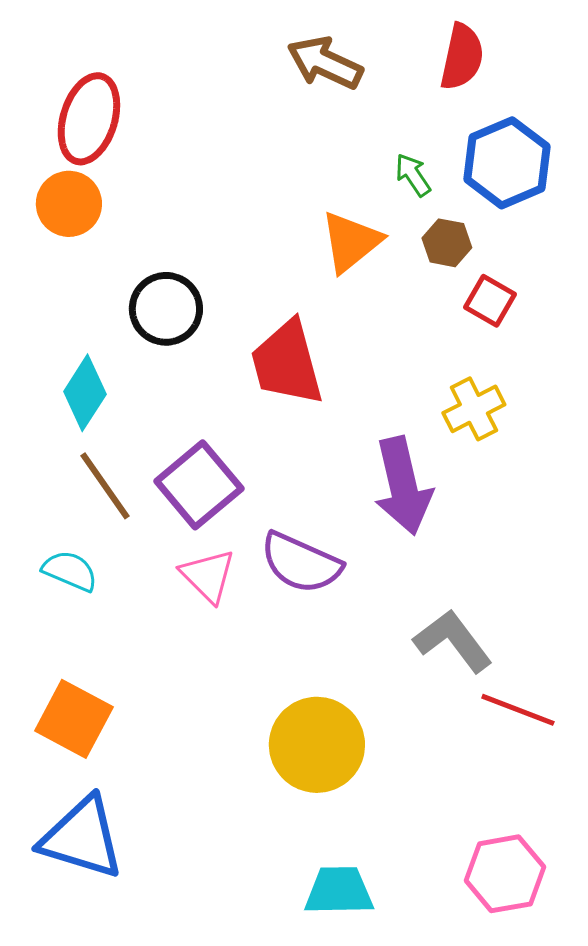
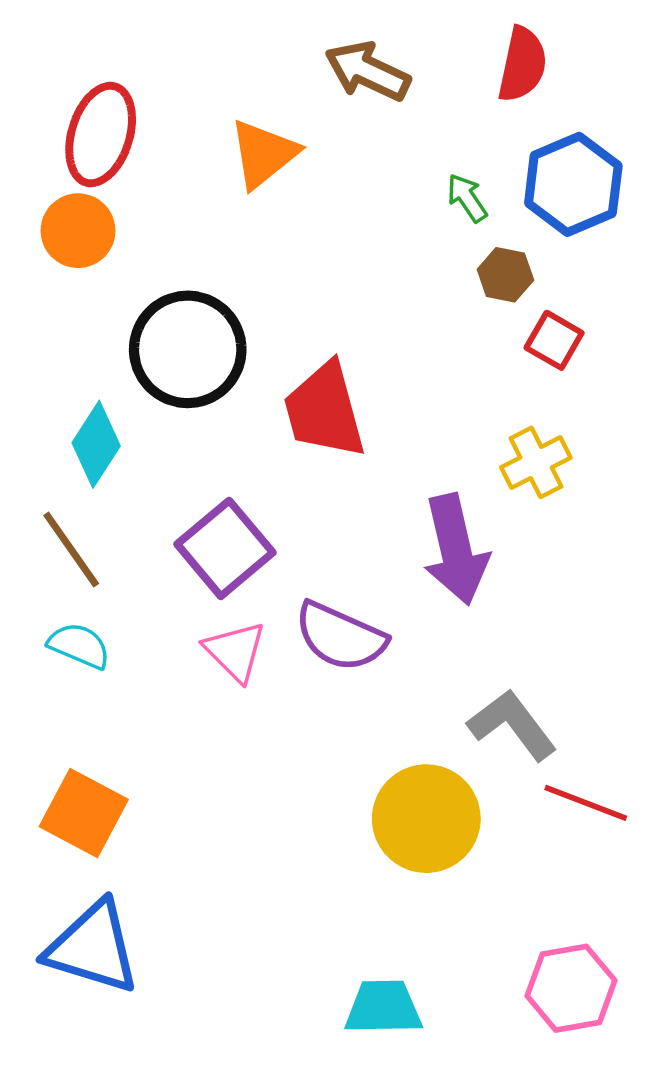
orange triangle: (351, 242) -> (263, 154), moved
black circle: (166, 309) -> (188, 349), size x1.4
brown line: (105, 486) -> (71, 550), moved
yellow circle: (317, 745) -> (426, 819), moved

